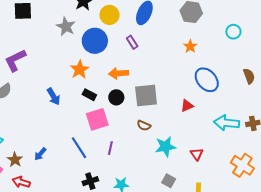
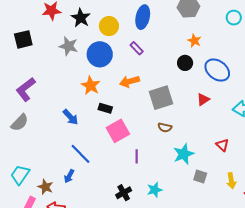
black circle: (116, 97) -> (185, 63), moved
cyan star: (165, 147) -> (184, 154), moved
blue line: (79, 148) -> (81, 154), moved

